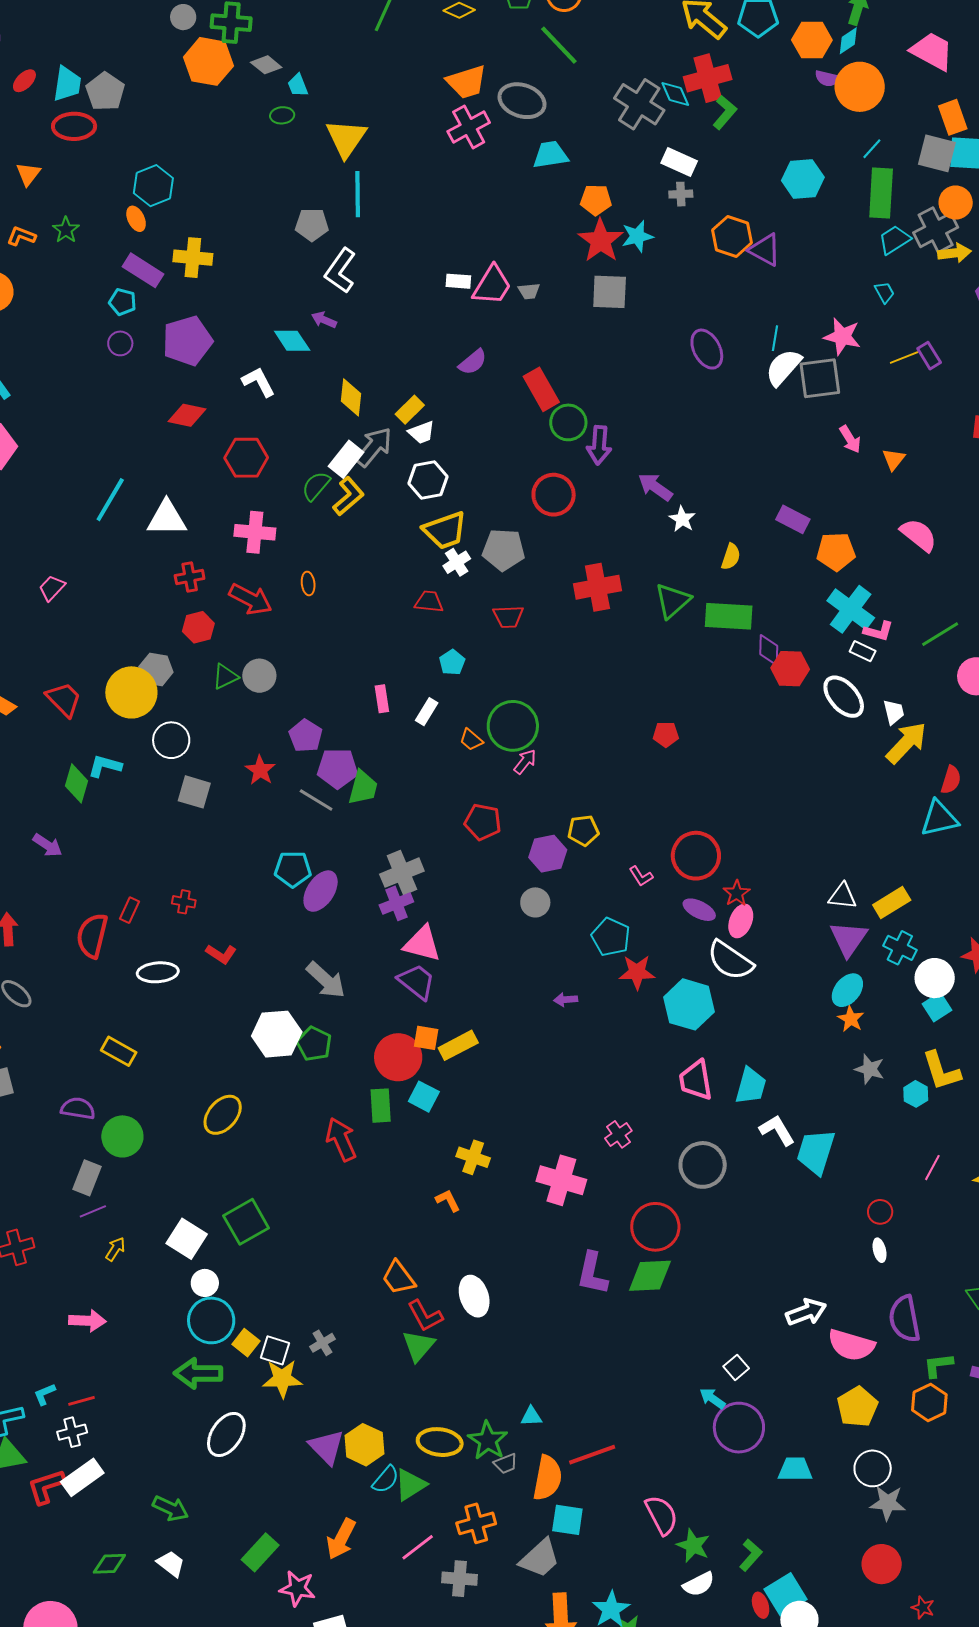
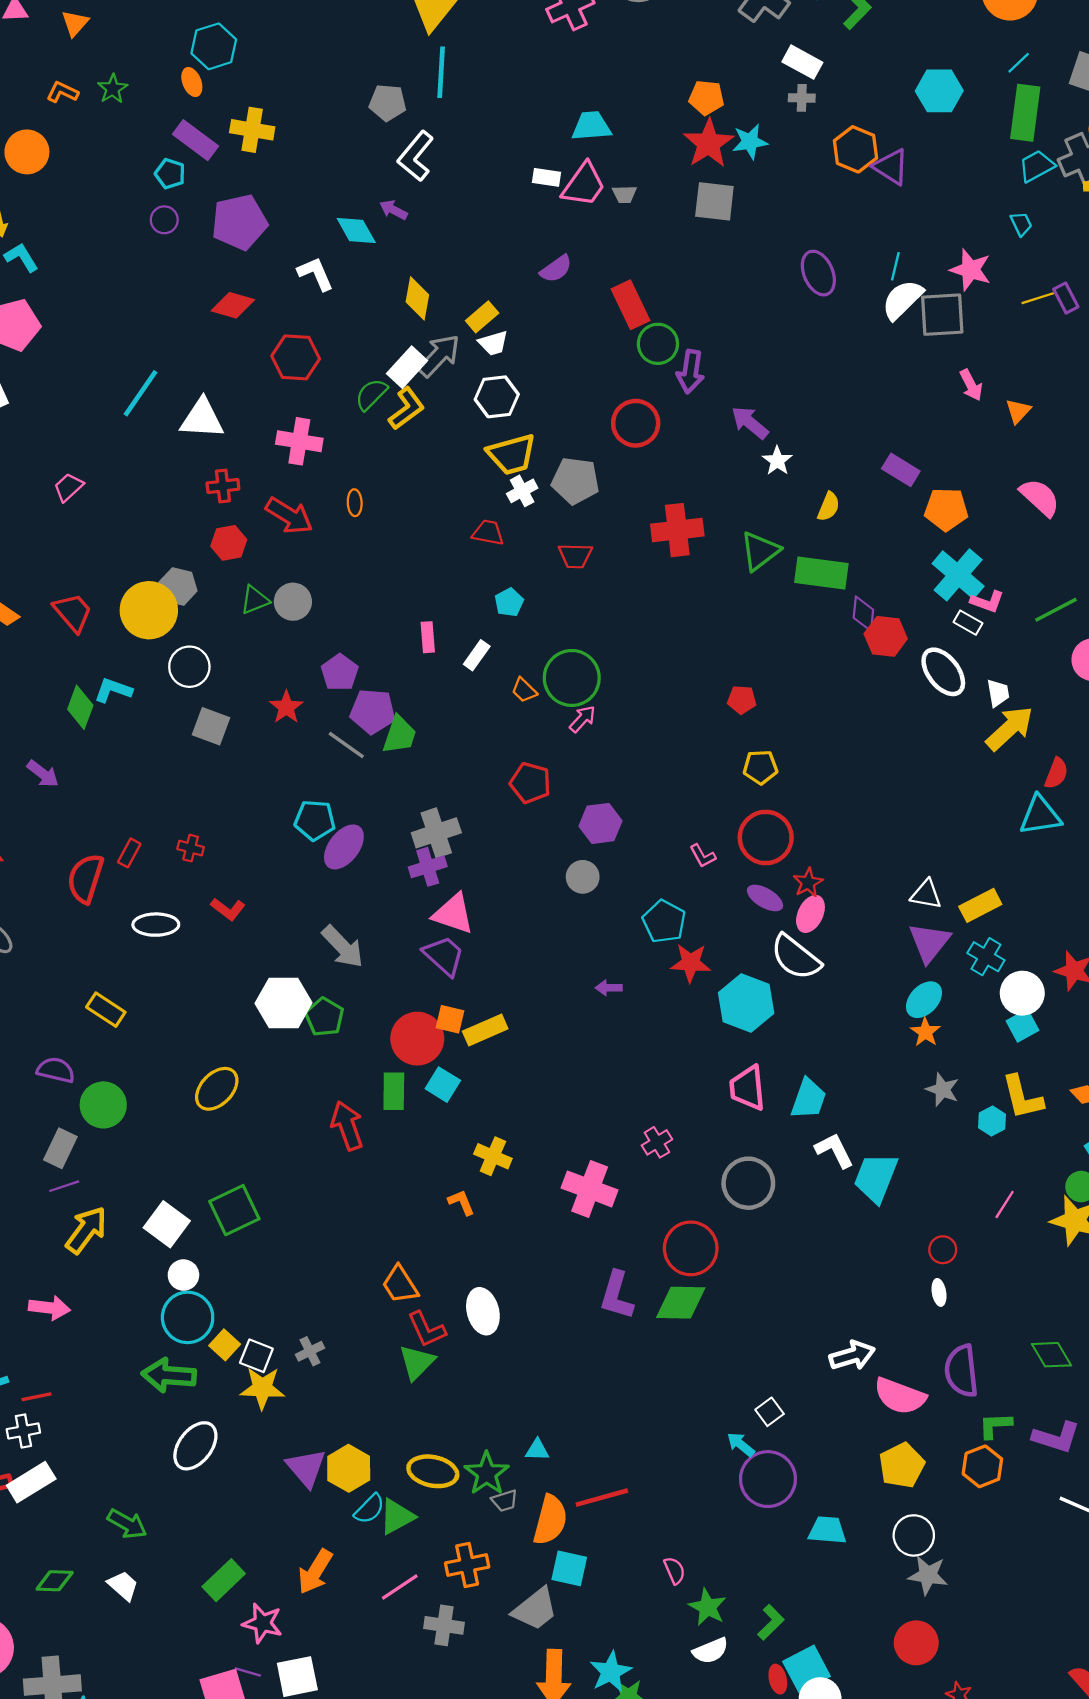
cyan trapezoid: (550, 155) -> (591, 126), moved
yellow pentagon: (583, 830) -> (760, 767), moved
yellow arrow: (115, 1249) -> (86, 1230), size x1.8
pink semicircle: (662, 1515) -> (675, 1571), size x0.6

